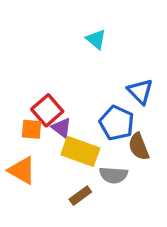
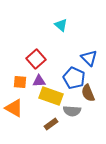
red square: (47, 110) -> (36, 59), moved
purple triangle: (61, 128) -> (39, 81), turned -40

